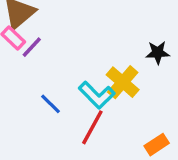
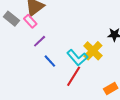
purple line: (32, 47) -> (40, 41), moved

